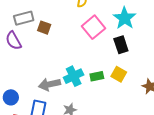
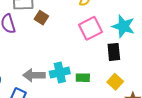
cyan star: (125, 18) -> (123, 26), turned -30
yellow square: (119, 74) -> (115, 82), moved

